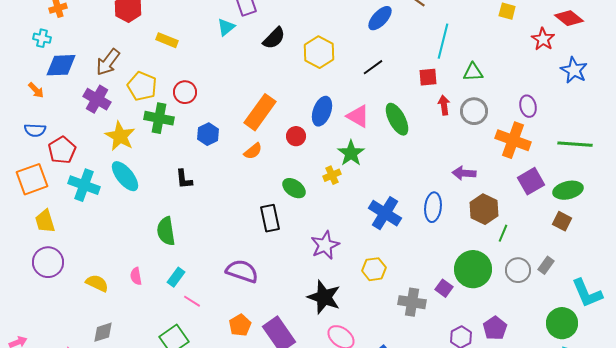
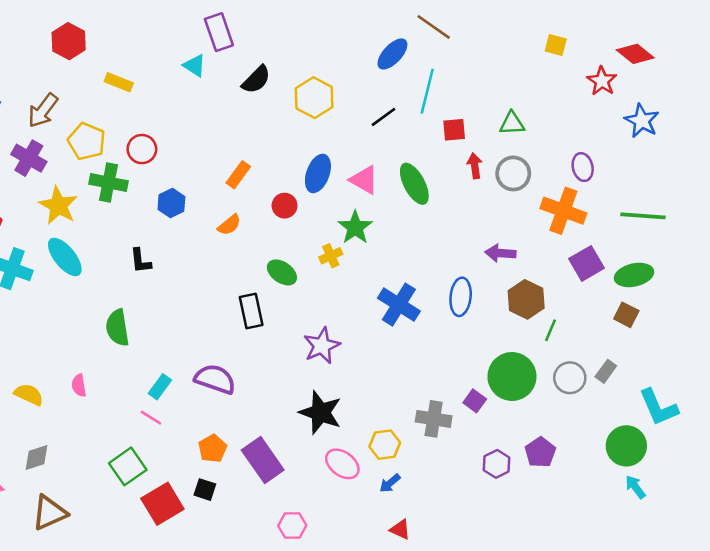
cyan triangle: (226, 27) -> (195, 66), turned -48
cyan line: (443, 41) -> (427, 91), moved
orange rectangle: (260, 112) -> (238, 175), size x0.6
yellow hexagon: (374, 269) -> (385, 445), moved
cyan rectangle: (176, 277) -> (160, 387), moved

